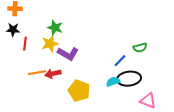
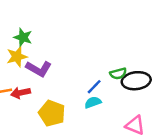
green semicircle: (140, 48) -> (118, 73), moved
blue line: (120, 61) -> (94, 87), moved
black ellipse: (129, 79) -> (136, 81), moved

